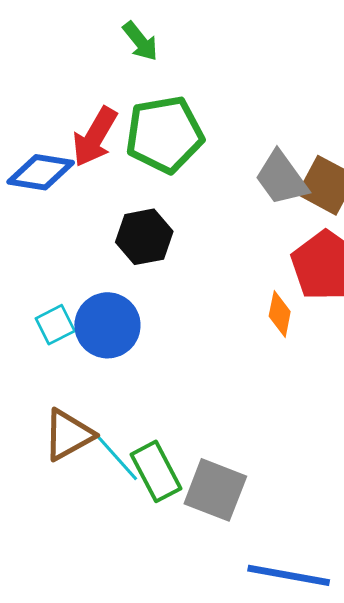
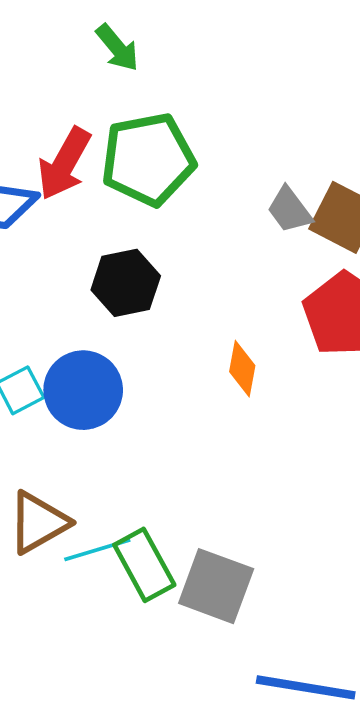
gray trapezoid: (281, 178) -> (290, 210), size x0.7
orange diamond: (280, 314) -> (242, 369), moved
cyan line: (117, 458) -> (97, 550), turned -64

